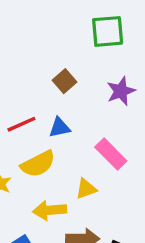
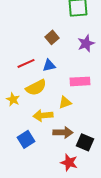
pink rectangle: (111, 154) -> (80, 81), turned -48

